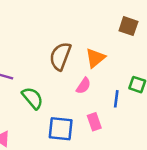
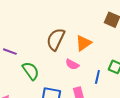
pink semicircle: (83, 86) -> (72, 64), turned 80

